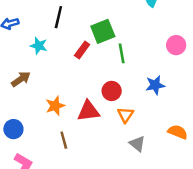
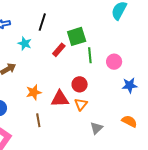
pink circle: (176, 45) -> (114, 62), moved
blue star: (155, 85) -> (130, 85), moved
orange triangle: (125, 115) -> (81, 104), moved
gray triangle: (137, 144) -> (96, 128), turned 32

